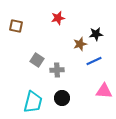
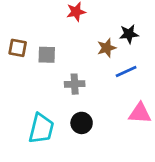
brown square: (16, 26) -> (18, 48), moved
gray square: (37, 60) -> (47, 55), moved, turned -32

